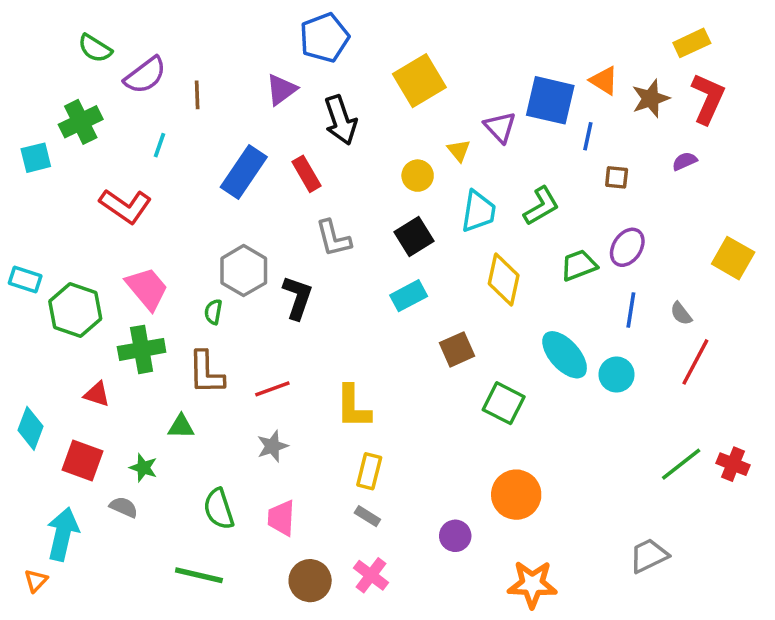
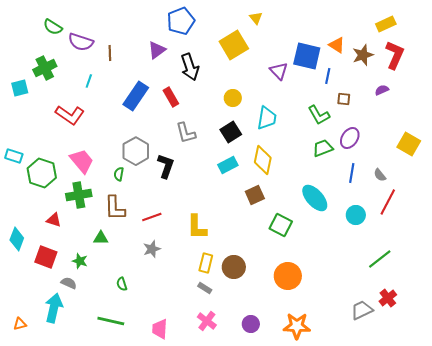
purple semicircle: (145, 75) -> (81, 42), turned 55
yellow triangle: (459, 150) -> (256, 18), moved
green L-shape: (541, 206) -> (319, 115), moved, turned 90
yellow diamond: (504, 280) -> (263, 160), moved
cyan circle: (617, 375) -> (356, 215), moved
red cross: (733, 464) -> (388, 298), moved, turned 30
green semicircle: (219, 509) -> (122, 284), size x0.6
pink trapezoid: (281, 518) -> (160, 329), moved
cyan arrow: (63, 534) -> (54, 308), moved
purple circle: (455, 536) -> (251, 324), moved
orange triangle: (36, 581) -> (20, 324), turned 32
brown circle: (310, 581) -> (234, 267), moved

